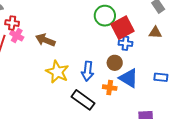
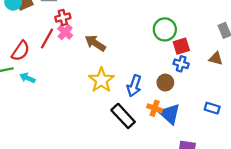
red cross: (12, 23) -> (63, 18), turned -32
red square: (122, 28) -> (181, 46), size x0.7
blue triangle: (129, 78) -> (170, 114), moved

